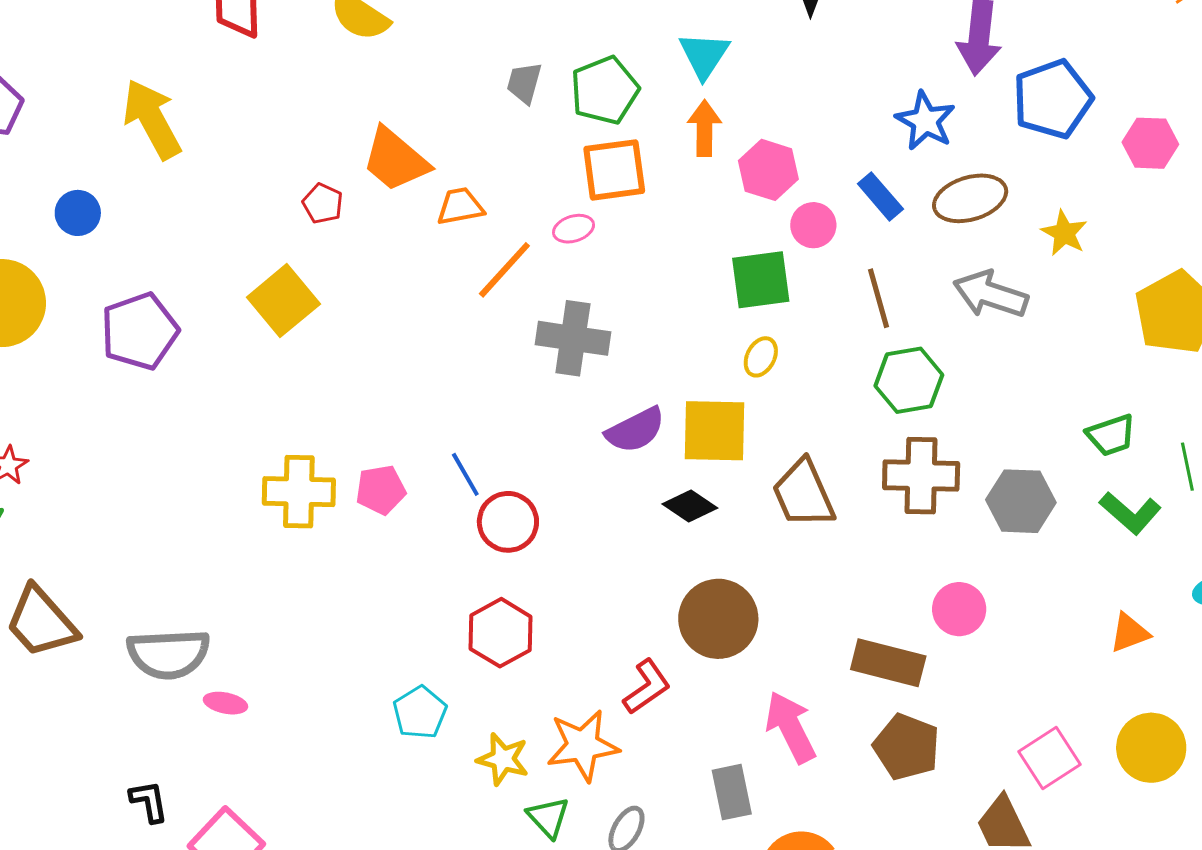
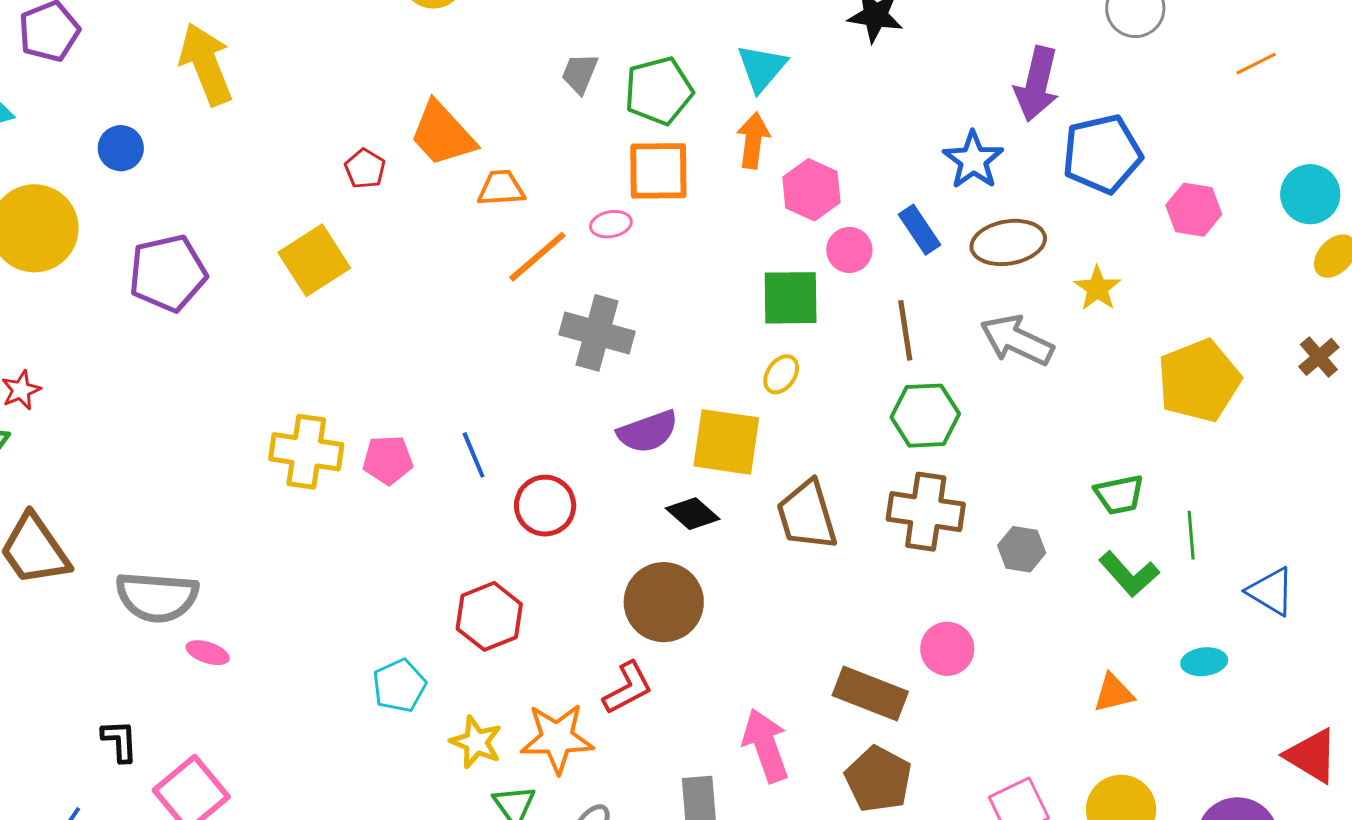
gray hexagon: (1021, 501) -> (1022, 549), size x0.7
red circle: (508, 522) -> (545, 506), moved
brown circle: (718, 619) -> (664, 602), moved

